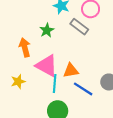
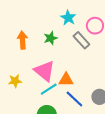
orange arrow: (25, 47) -> (22, 40), moved
cyan line: (55, 84) -> (49, 89), turned 42

